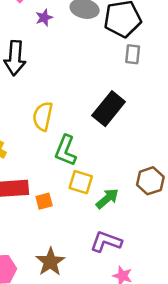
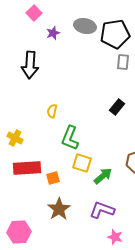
black rectangle: (109, 109) -> (117, 107), moved, size x0.6
yellow semicircle: (43, 116) -> (52, 111), size x0.6
brown star: (50, 262) -> (59, 209), moved

